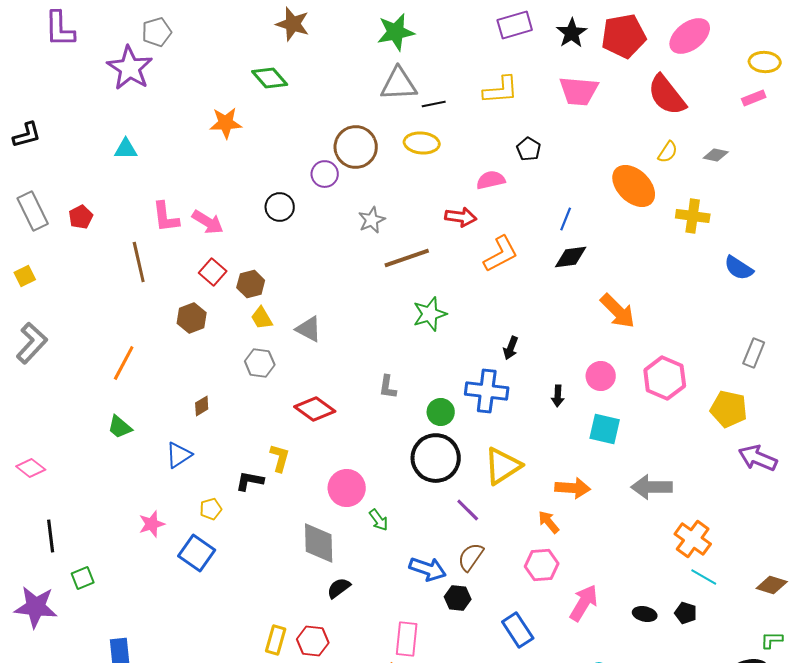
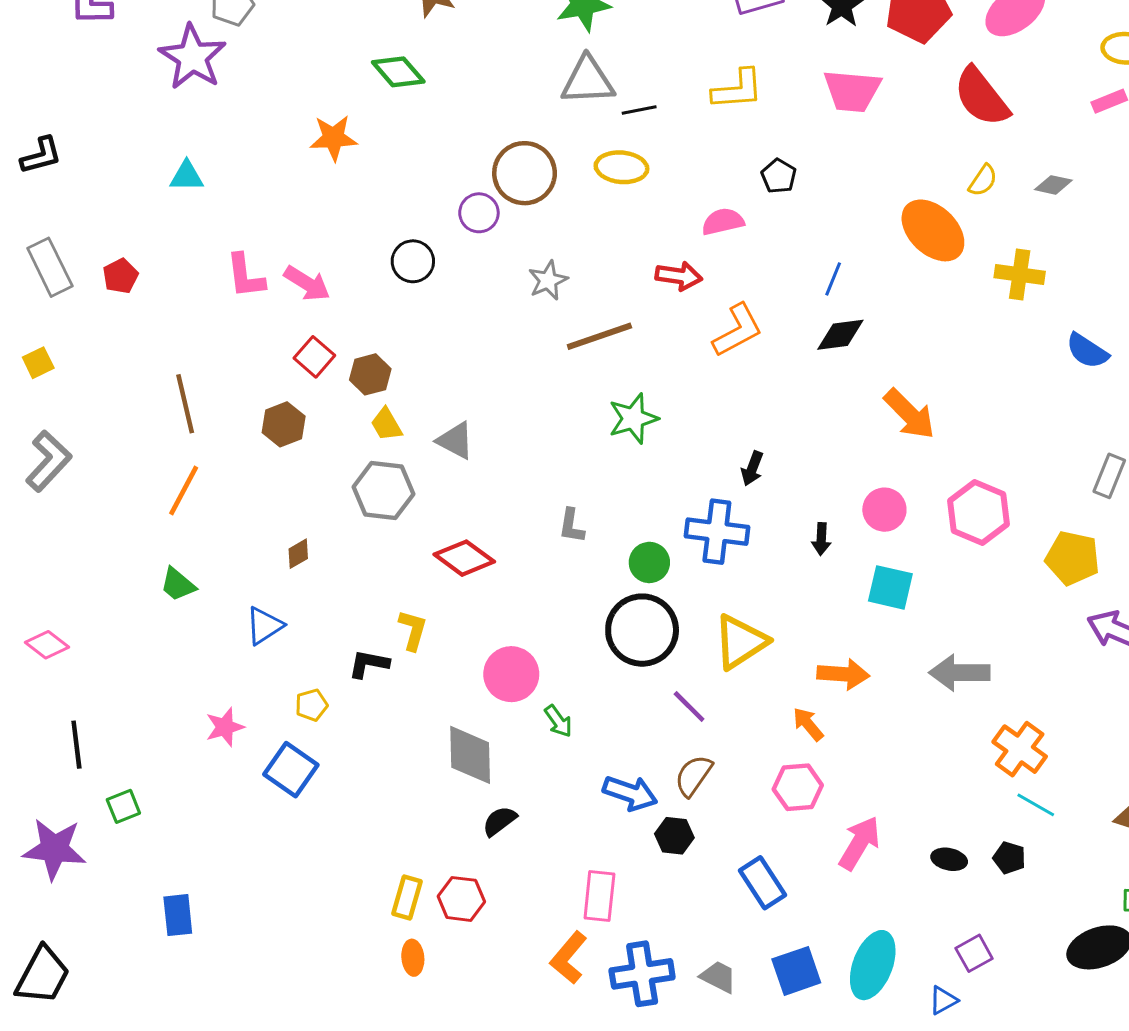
brown line: (139, 262) -> (185, 404), moved
gray hexagon: (260, 363) -> (383, 490), size x1.4

